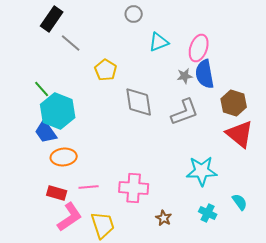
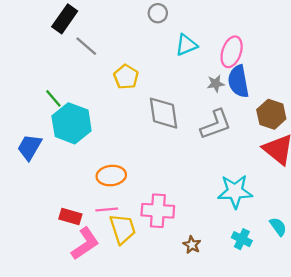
blue trapezoid: (46, 132) -> (30, 147), moved, turned 65
orange ellipse: (64, 157) -> (111, 176), moved
yellow trapezoid: (103, 225) -> (123, 229), moved

